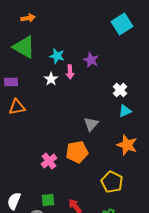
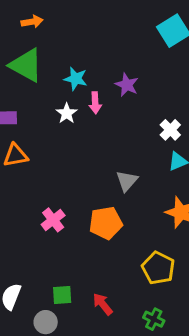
pink cross: (49, 161) -> (53, 220), moved

